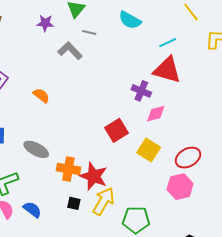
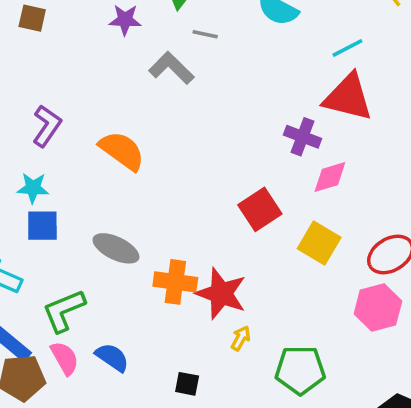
orange semicircle: (41, 95) -> (122, 151), size x1.5
yellow arrow: (104, 201) -> (241, 338), size x0.5
black square: (74, 203) -> (187, 384), moved

